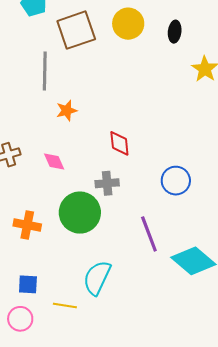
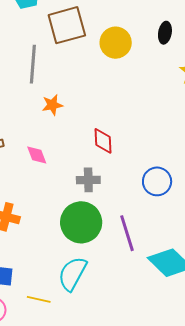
yellow circle: (128, 24) -> (116, 43), moved
green circle: (80, 213) -> (81, 222), moved

